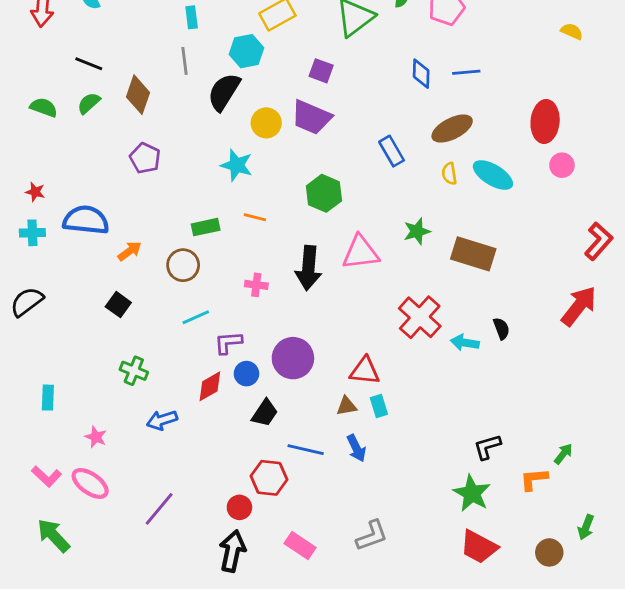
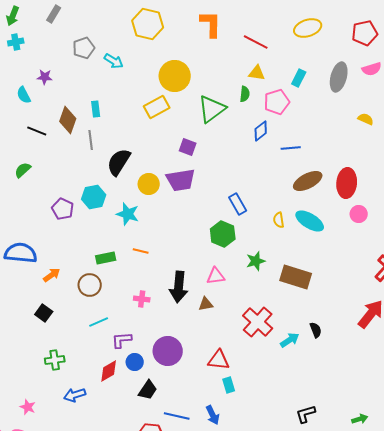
cyan hexagon: (246, 51) -> (94, 197), moved
black line: (89, 64) -> (37, 131), moved
blue diamond: (421, 74) -> (261, 131), moved, turned 50
brown diamond: (138, 95) -> (68, 120), moved
purple trapezoid: (311, 117) -> (181, 180), turned -32
brown ellipse: (452, 129) -> (308, 181), moved
green hexagon: (324, 193) -> (223, 234), moved
pink triangle: (361, 252) -> (216, 276), size x0.7
cyan arrow: (465, 343) -> (290, 340), turned 138
green cross: (134, 371) -> (55, 360), turned -30
brown triangle: (346, 406) -> (206, 304), moved
green arrow: (563, 454) -> (360, 419), turned 35

